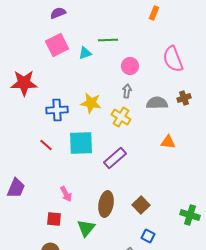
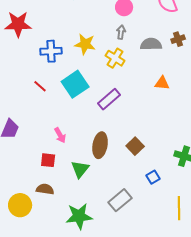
cyan square: (81, 143) -> (75, 84), turned -32
blue square: (148, 236) -> (153, 177), moved, turned 32

